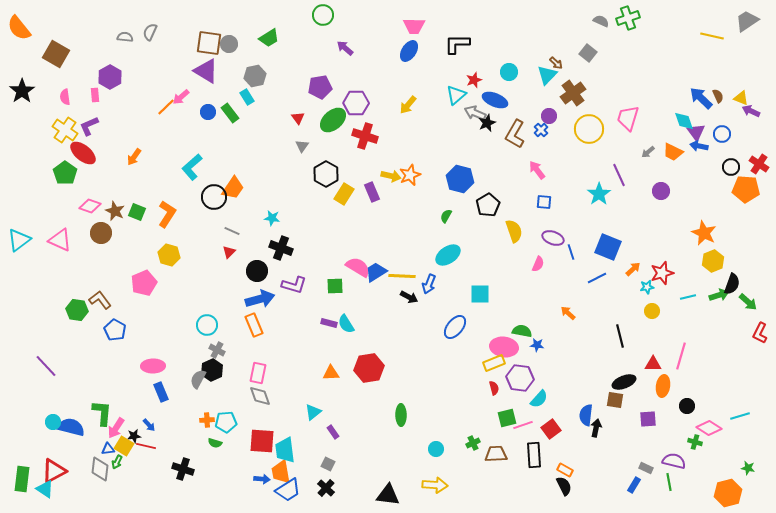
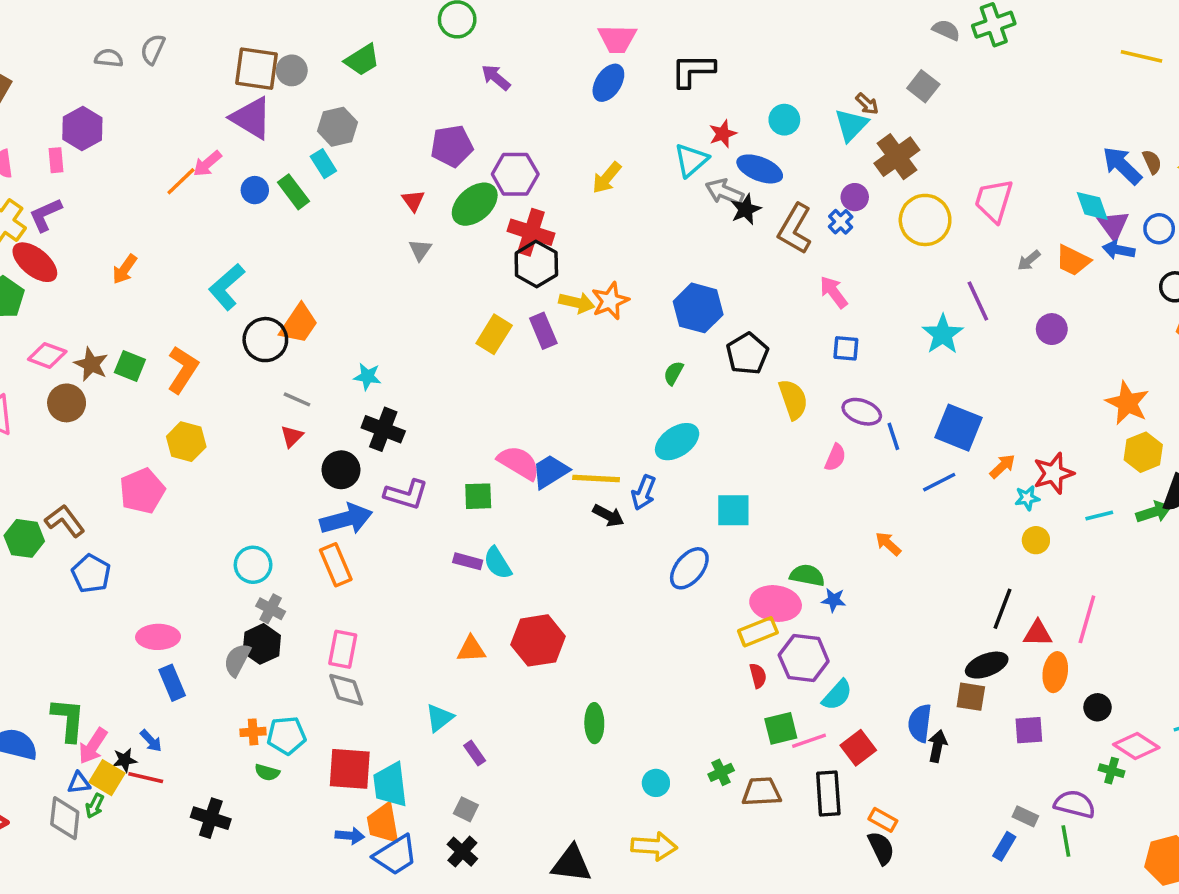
black hexagon: (326, 174) -> (536, 264), moved
black line: (620, 336) -> (1002, 609), moved, turned 35

